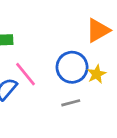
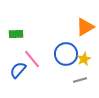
gray line: (71, 103) -> (80, 80), moved

